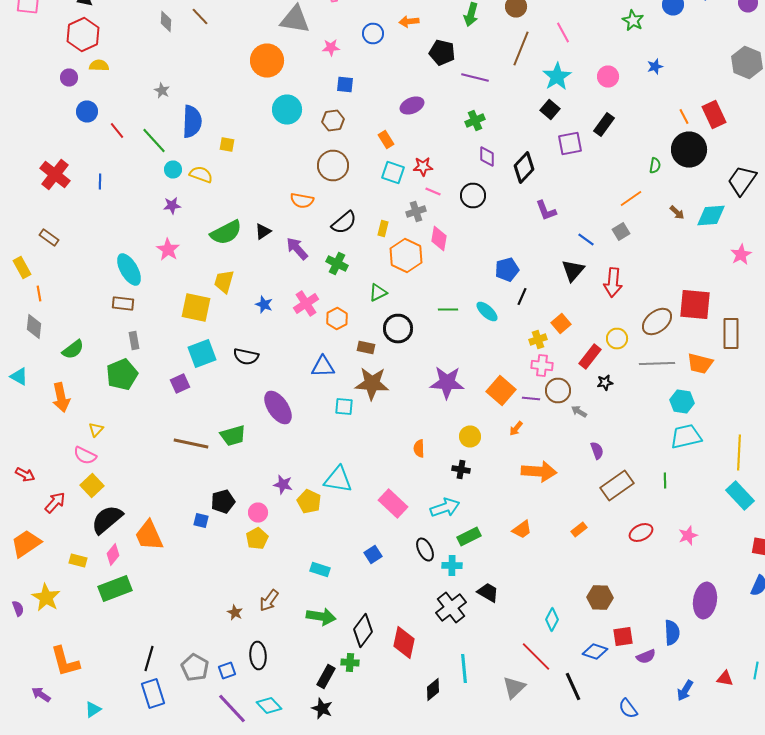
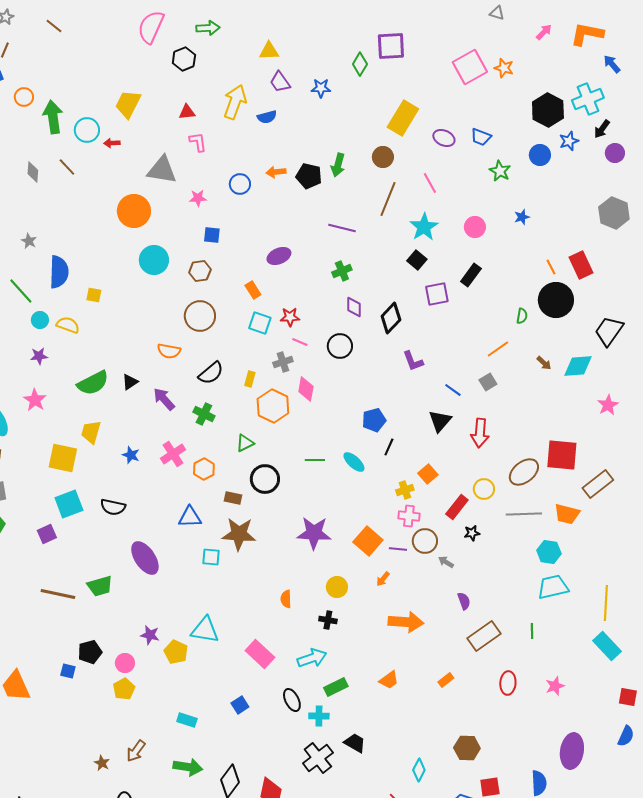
black pentagon: (442, 52) -> (309, 176), moved
brown rectangle: (731, 334) -> (598, 484), turned 52
red ellipse: (641, 532) -> (508, 683), turned -60

